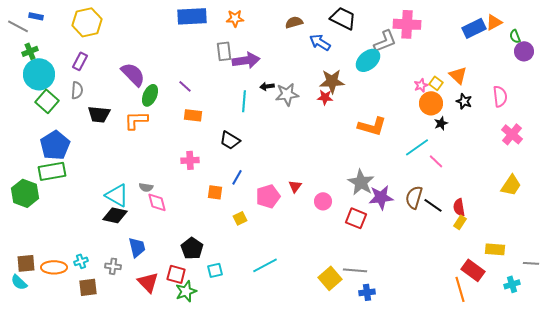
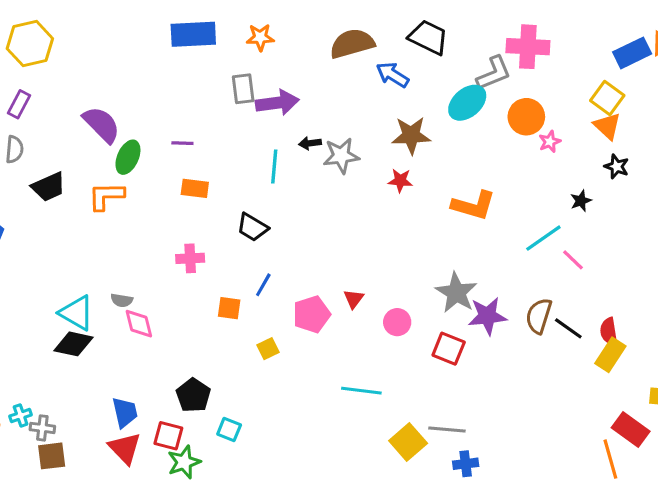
brown semicircle: (294, 22) -> (352, 44), size x1.6
yellow square: (436, 83) -> (607, 98), moved, size x1.5
purple line: (185, 86) -> (182, 143), turned -40
red star: (325, 97) -> (400, 181), moved
orange circle: (431, 103) -> (526, 117), moved
black trapezoid: (99, 114) -> (49, 187), turned -30
yellow rectangle: (460, 222) -> (610, 355), size x1.5
blue trapezoid: (137, 247) -> (125, 412), moved
cyan line: (265, 265) -> (361, 391), moved, turned 35
gray cross: (113, 266) -> (42, 428), moved
cyan square: (215, 270) -> (229, 430), turned 35
brown square: (88, 287) -> (52, 456), moved

